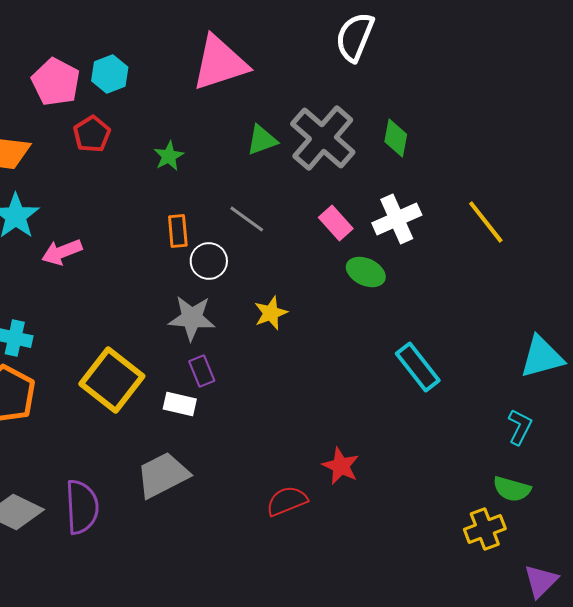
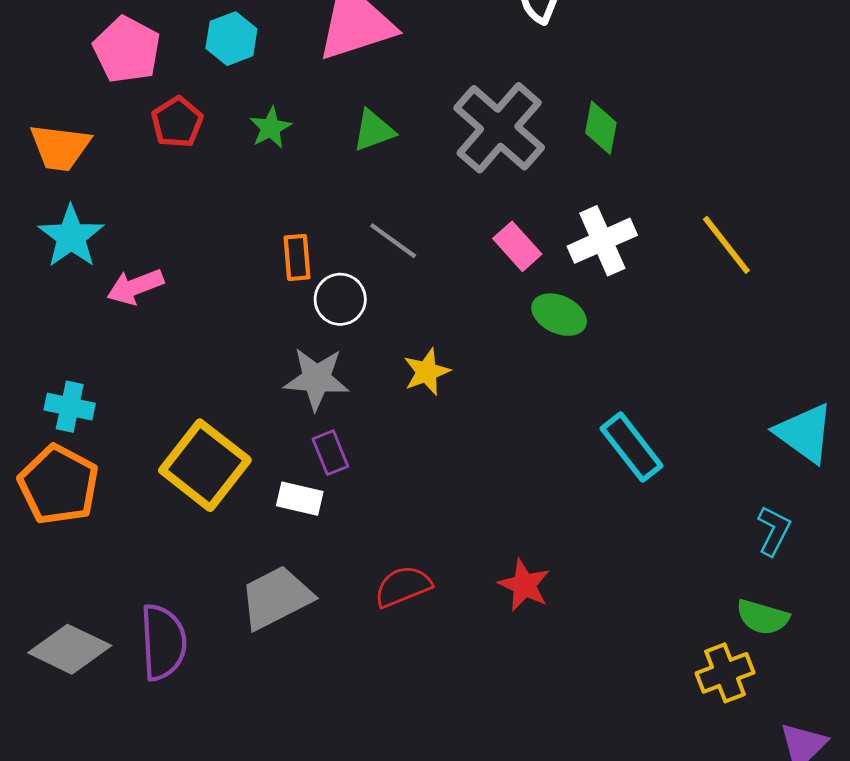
cyan hexagon: (110, 74) -> (231, 39), moved
green triangle: (262, 140) -> (374, 131), moved
green star: (169, 156) -> (270, 128), moved
cyan triangle: (542, 357) -> (804, 433), turned 51
red semicircle: (287, 501) -> (403, 586), moved

